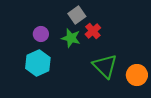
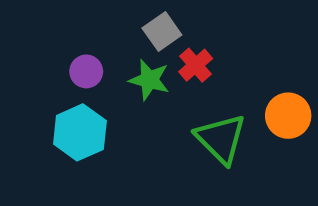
orange circle: (137, 75) -> (288, 116), moved

